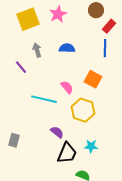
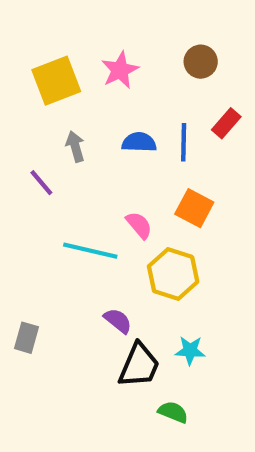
red rectangle: (109, 26) -> (226, 123), moved
blue line: (105, 48) -> (184, 142), moved

